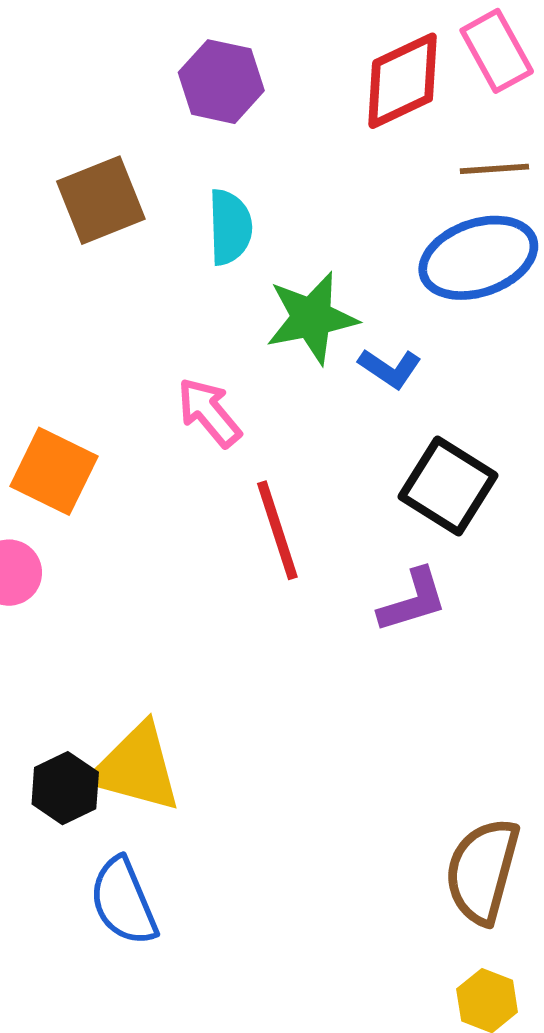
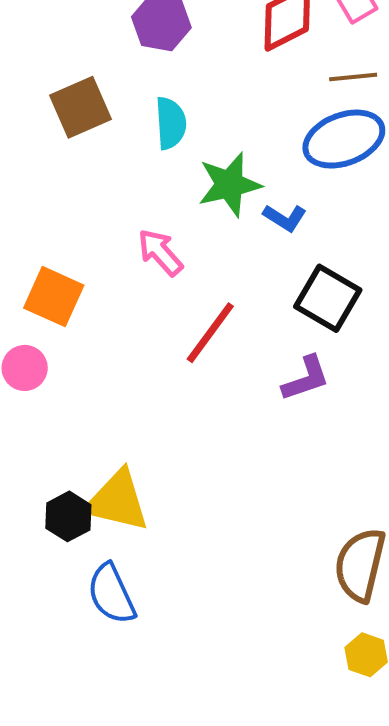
red line: (277, 530) -> (210, 333), turned 56

